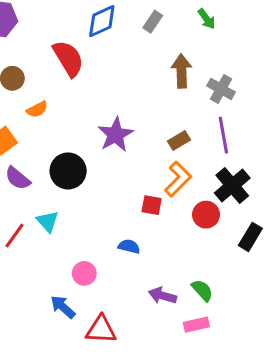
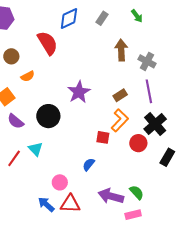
blue semicircle: (129, 246) -> (89, 164), turned -64
purple arrow: (162, 296) -> (111, 196), size x1.4
red triangle: (101, 330) -> (70, 204), moved

